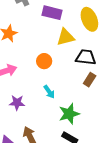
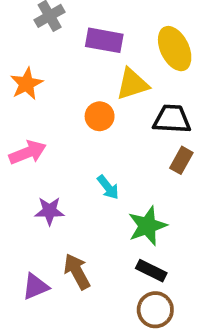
orange circle: (44, 61) -> (100, 116), moved

